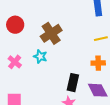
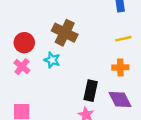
red circle: (15, 25) -> (24, 43), moved
brown cross: (51, 33) -> (65, 33), turned -30

